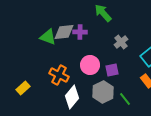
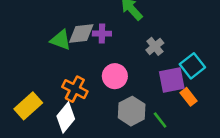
purple square: (112, 70) -> (172, 80), moved, size x1.5
yellow rectangle: (23, 88) -> (28, 106), size x1.5
white diamond: (72, 97) -> (66, 117), moved

